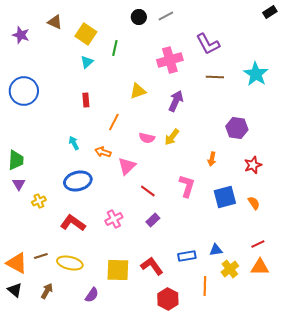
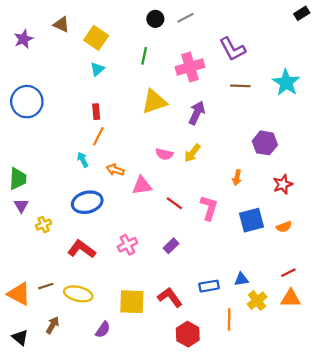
purple star: (21, 35) -> (23, 39), turned 30
green line: (115, 48) -> (144, 56), moved
yellow triangle: (138, 91) -> (154, 102), size x1.4
orange line: (114, 122) -> (98, 136), moved
pink triangle: (127, 166) -> (142, 185), turned 36
red line: (148, 191) -> (174, 203), moved
orange semicircle: (254, 203) -> (284, 227), turned 104
black triangle: (15, 290) -> (20, 337), moved

